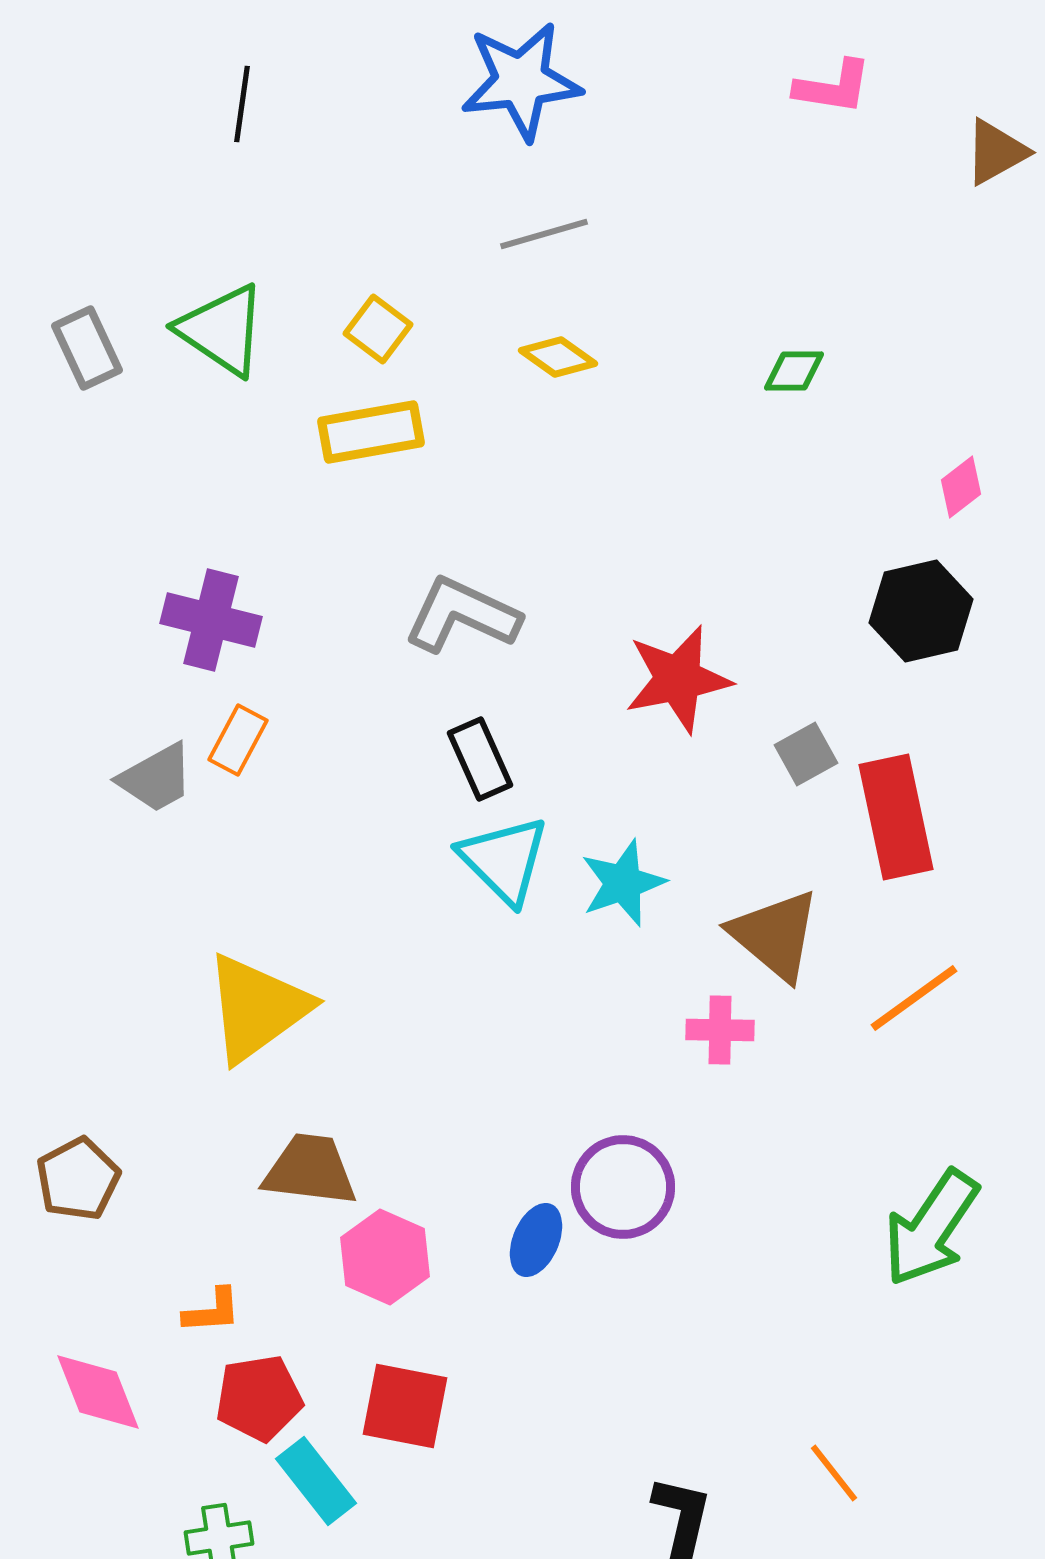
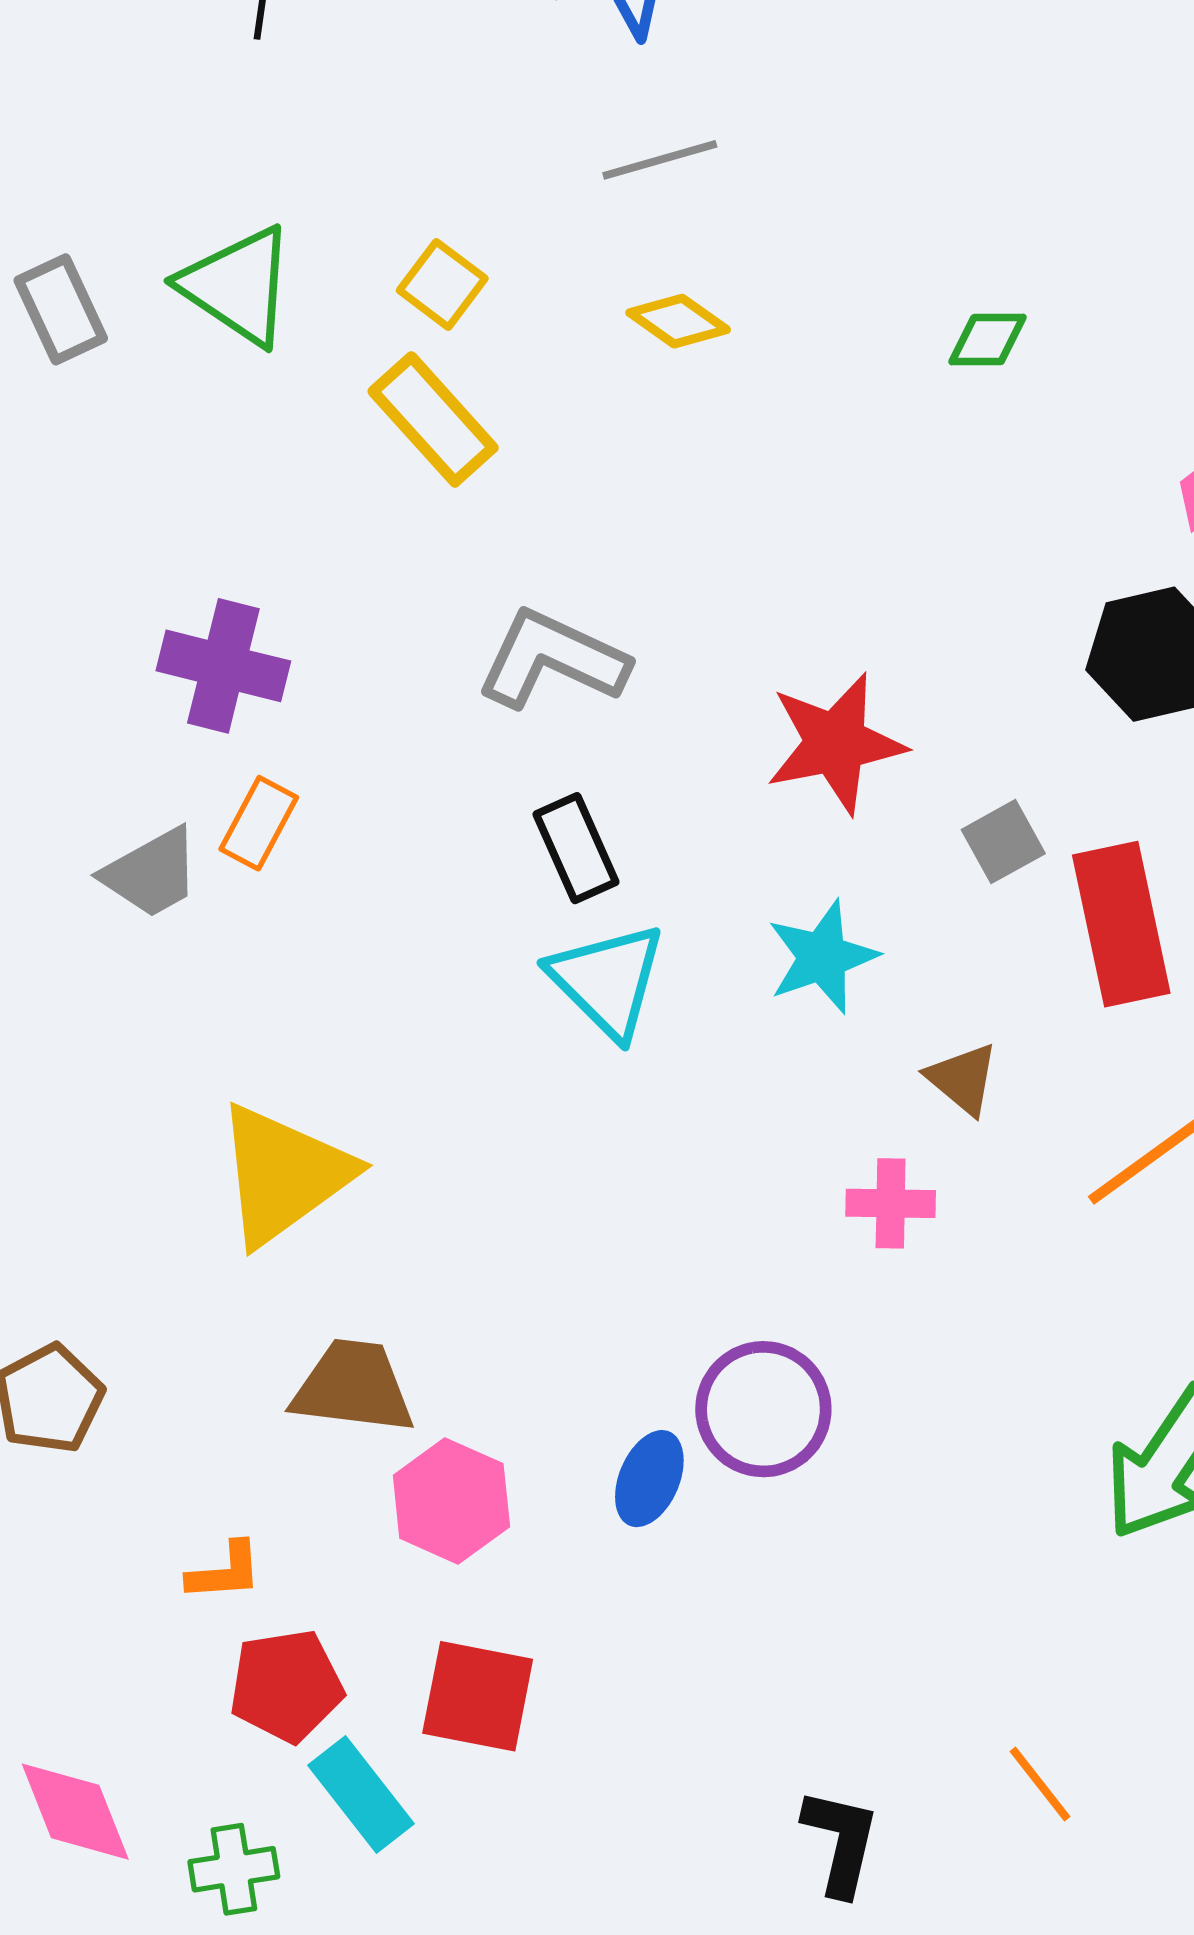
yellow rectangle: (371, 432) -> (433, 419), turned 58
cyan star: (623, 883) -> (822, 957), moved
brown triangle: (775, 935) -> (963, 1079), size x0.6
pink diamond: (98, 1392) -> (75, 1812), moved

